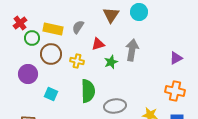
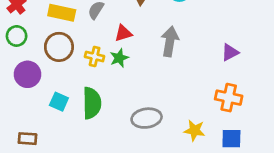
green circle: (32, 38) -> (17, 36), moved
green star: (111, 62) -> (119, 58), moved
green semicircle: (88, 91) -> (92, 103), moved

